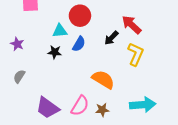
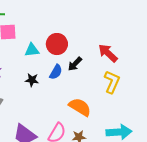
cyan triangle: (60, 31) -> (32, 50), moved
black arrow: (111, 38) -> (75, 64), moved

